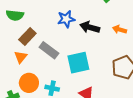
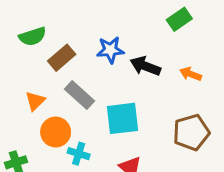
green semicircle: (15, 15) -> (32, 36), turned -30
brown rectangle: (27, 37) -> (62, 58), moved
orange circle: (29, 83) -> (56, 132), moved

